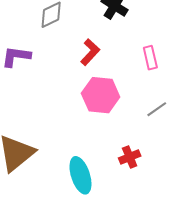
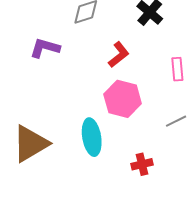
cyan ellipse: (80, 175) -> (92, 137), moved

